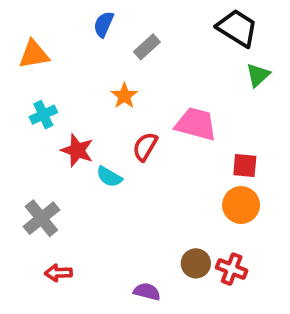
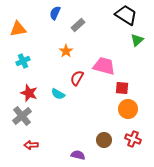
red star: (77, 150) -> (29, 93), moved
red square: (245, 165) -> (122, 88), moved
red cross: (232, 269) -> (133, 139), moved

